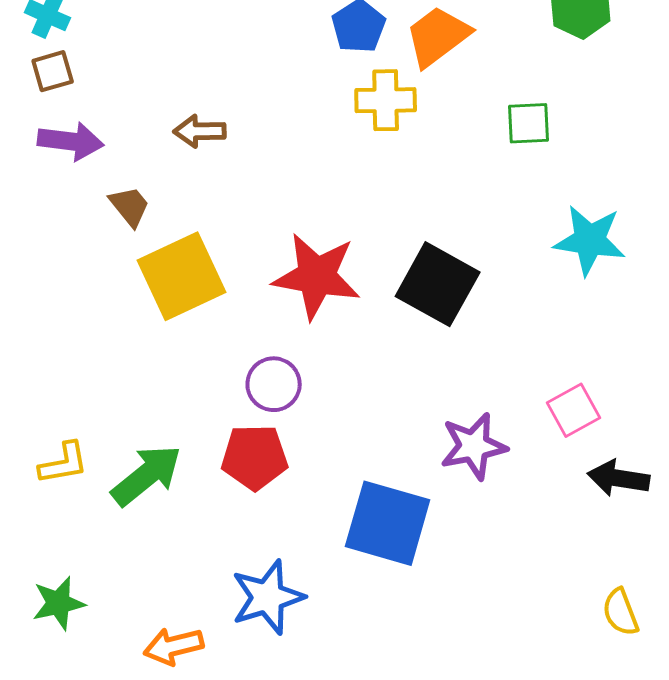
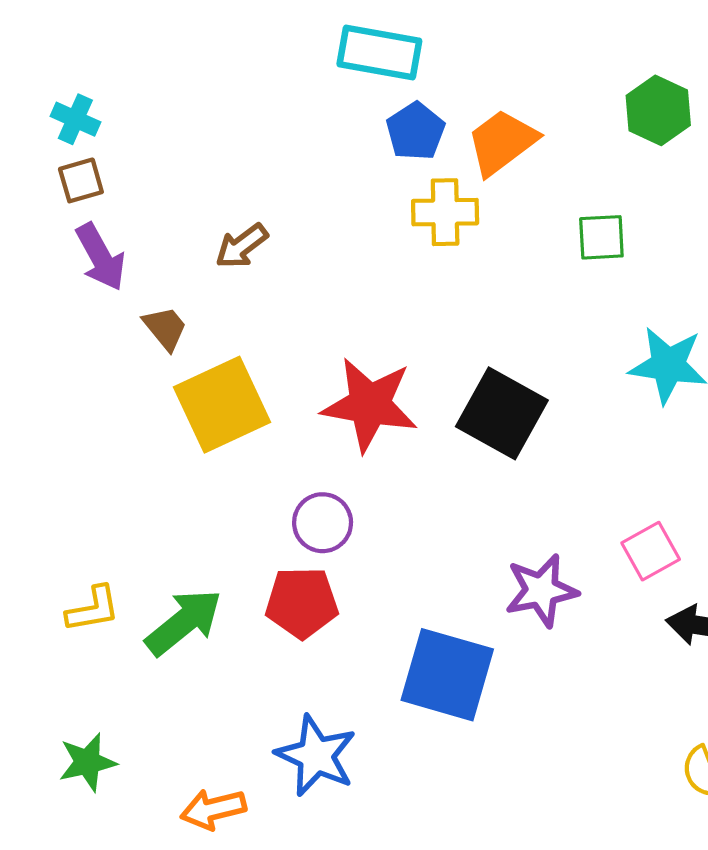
brown arrow: (200, 131) -> (242, 246), turned -36
purple arrow: (71, 141) -> (101, 257), turned 54
blue star: (268, 597) -> (316, 756), turned -30

